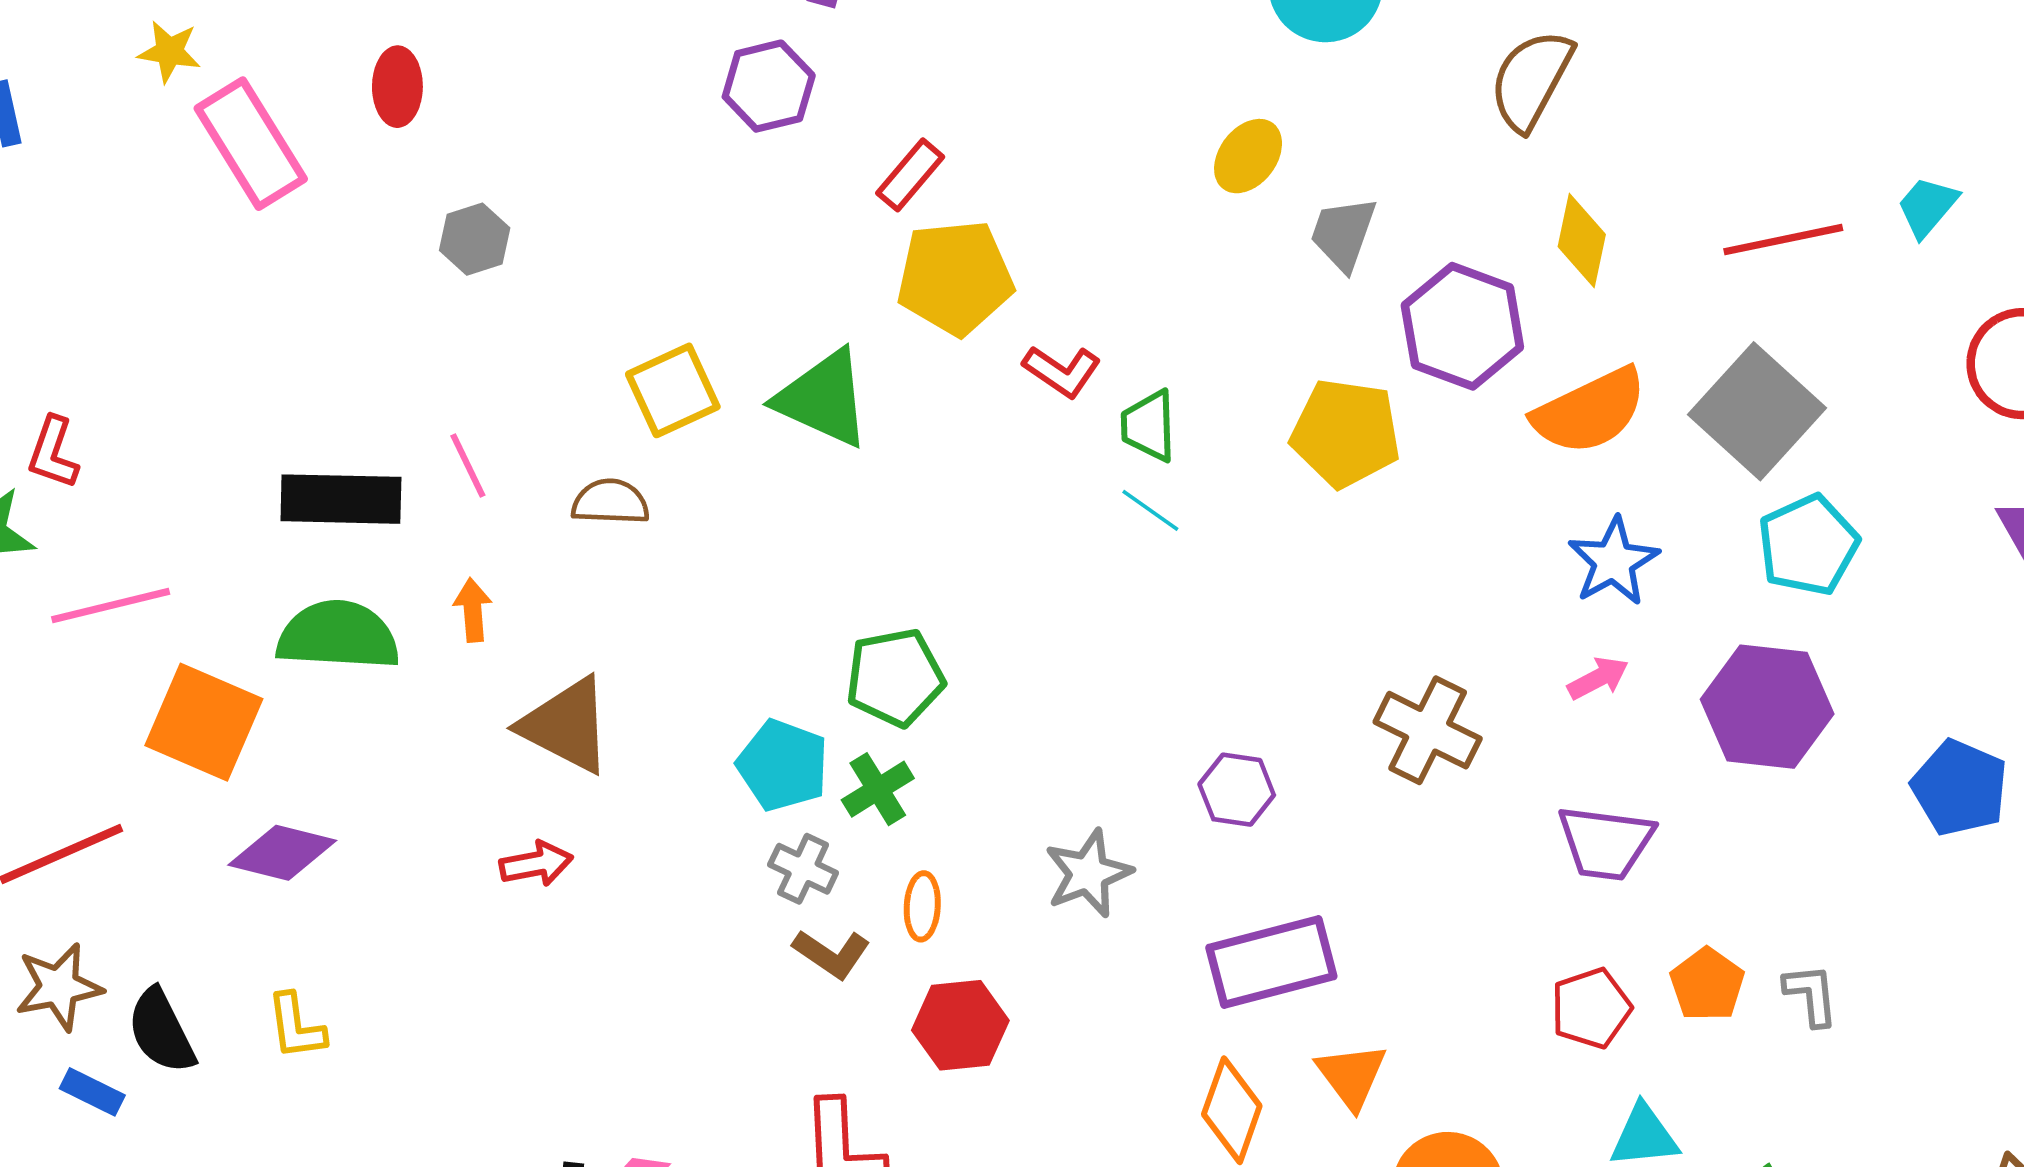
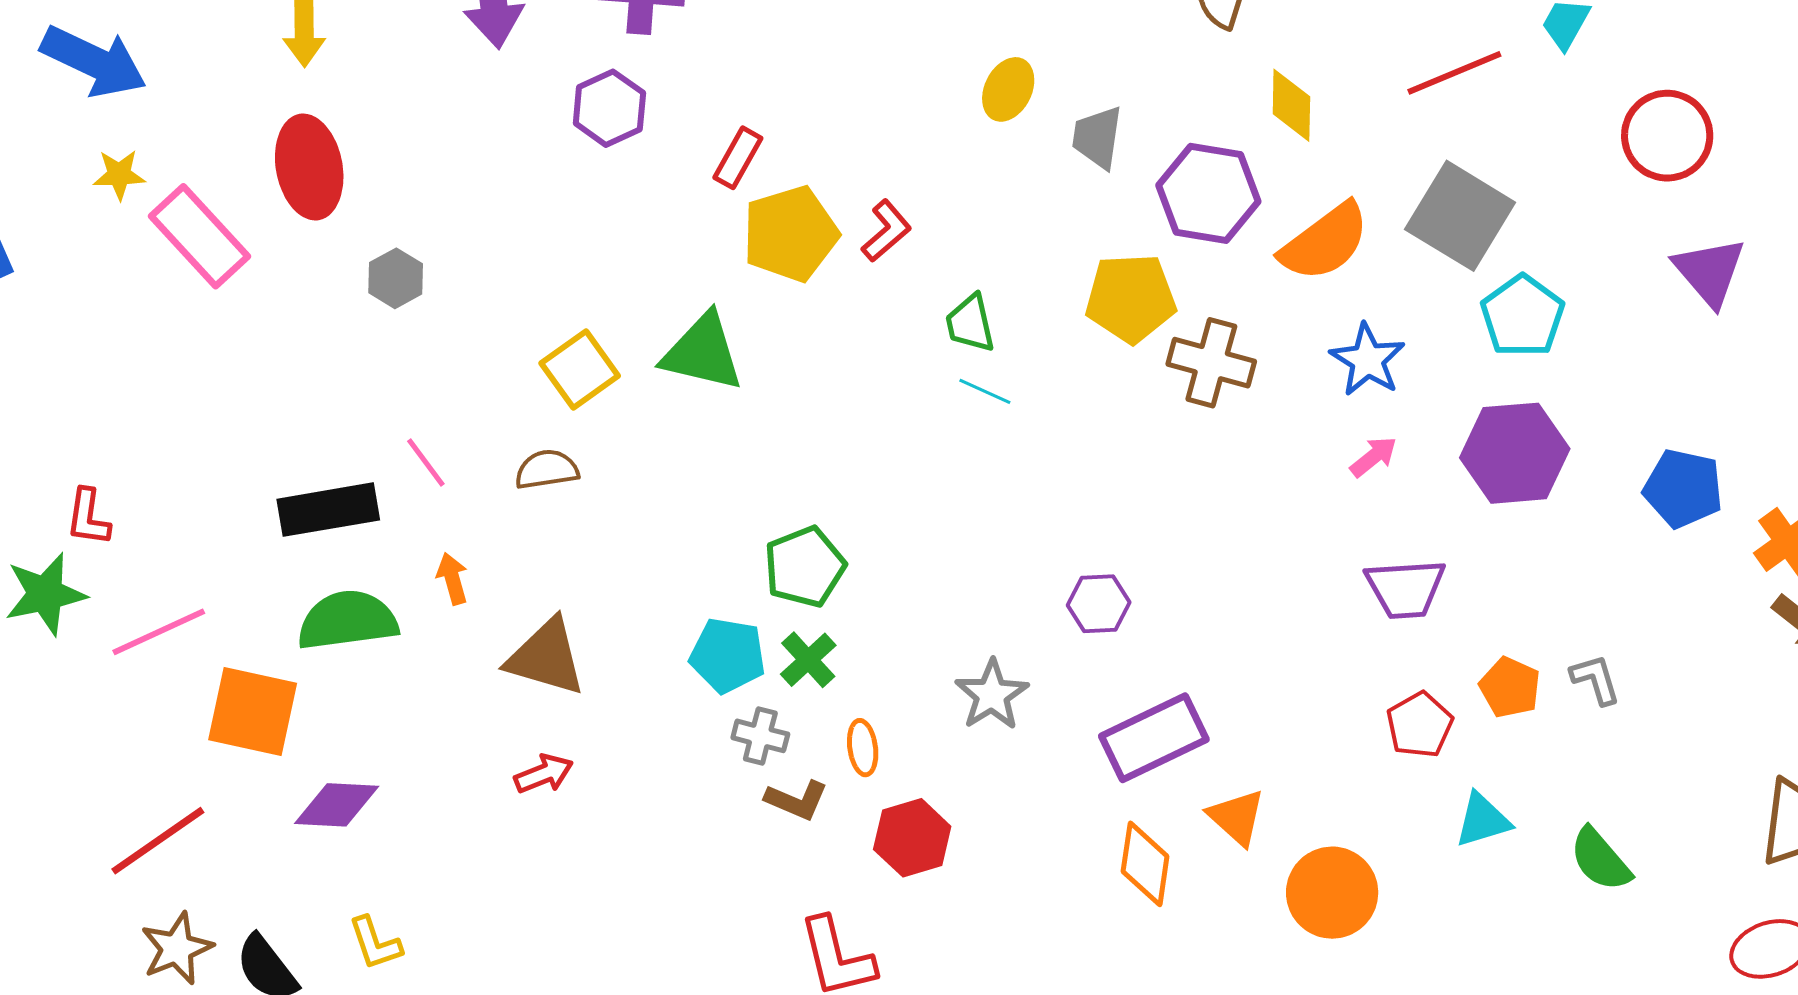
red ellipse: (397, 87) -> (309, 167), size x1.6
red L-shape: (1062, 371) -> (886, 231), moved, turned -64
brown cross: (1428, 730) -> (1211, 363), moved

